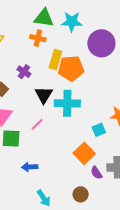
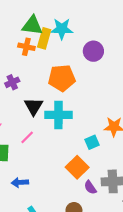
purple circle: (101, 43) -> (93, 51), size x0.7
yellow rectangle: (55, 60) -> (44, 38), moved
purple cross: (24, 72) -> (12, 82), turned 32

